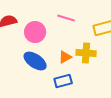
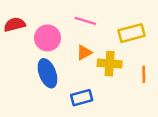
orange triangle: (65, 57) -> (84, 53), moved
blue ellipse: (35, 61) -> (48, 73), turned 35

